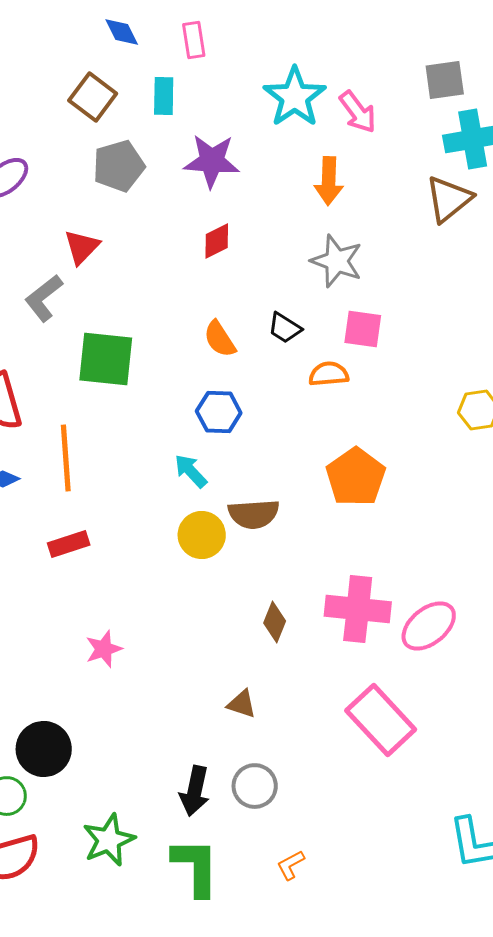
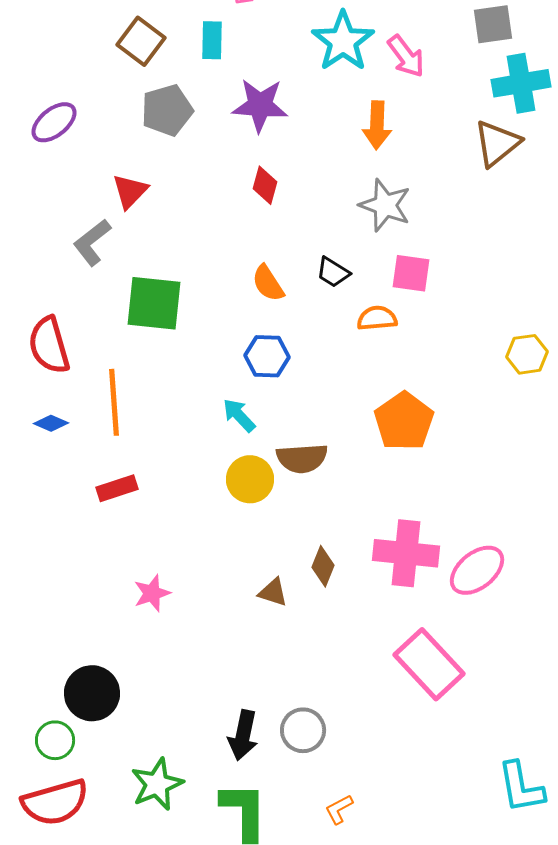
red diamond: (217, 241) -> (265, 185), turned -48
brown triangle: (242, 704) -> (273, 592), moved

